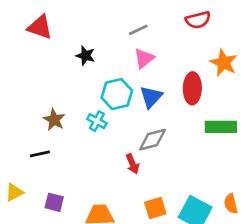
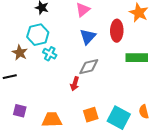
cyan hexagon: (117, 94) -> (38, 35), moved
red arrow: (132, 164) -> (75, 84), turned 40

